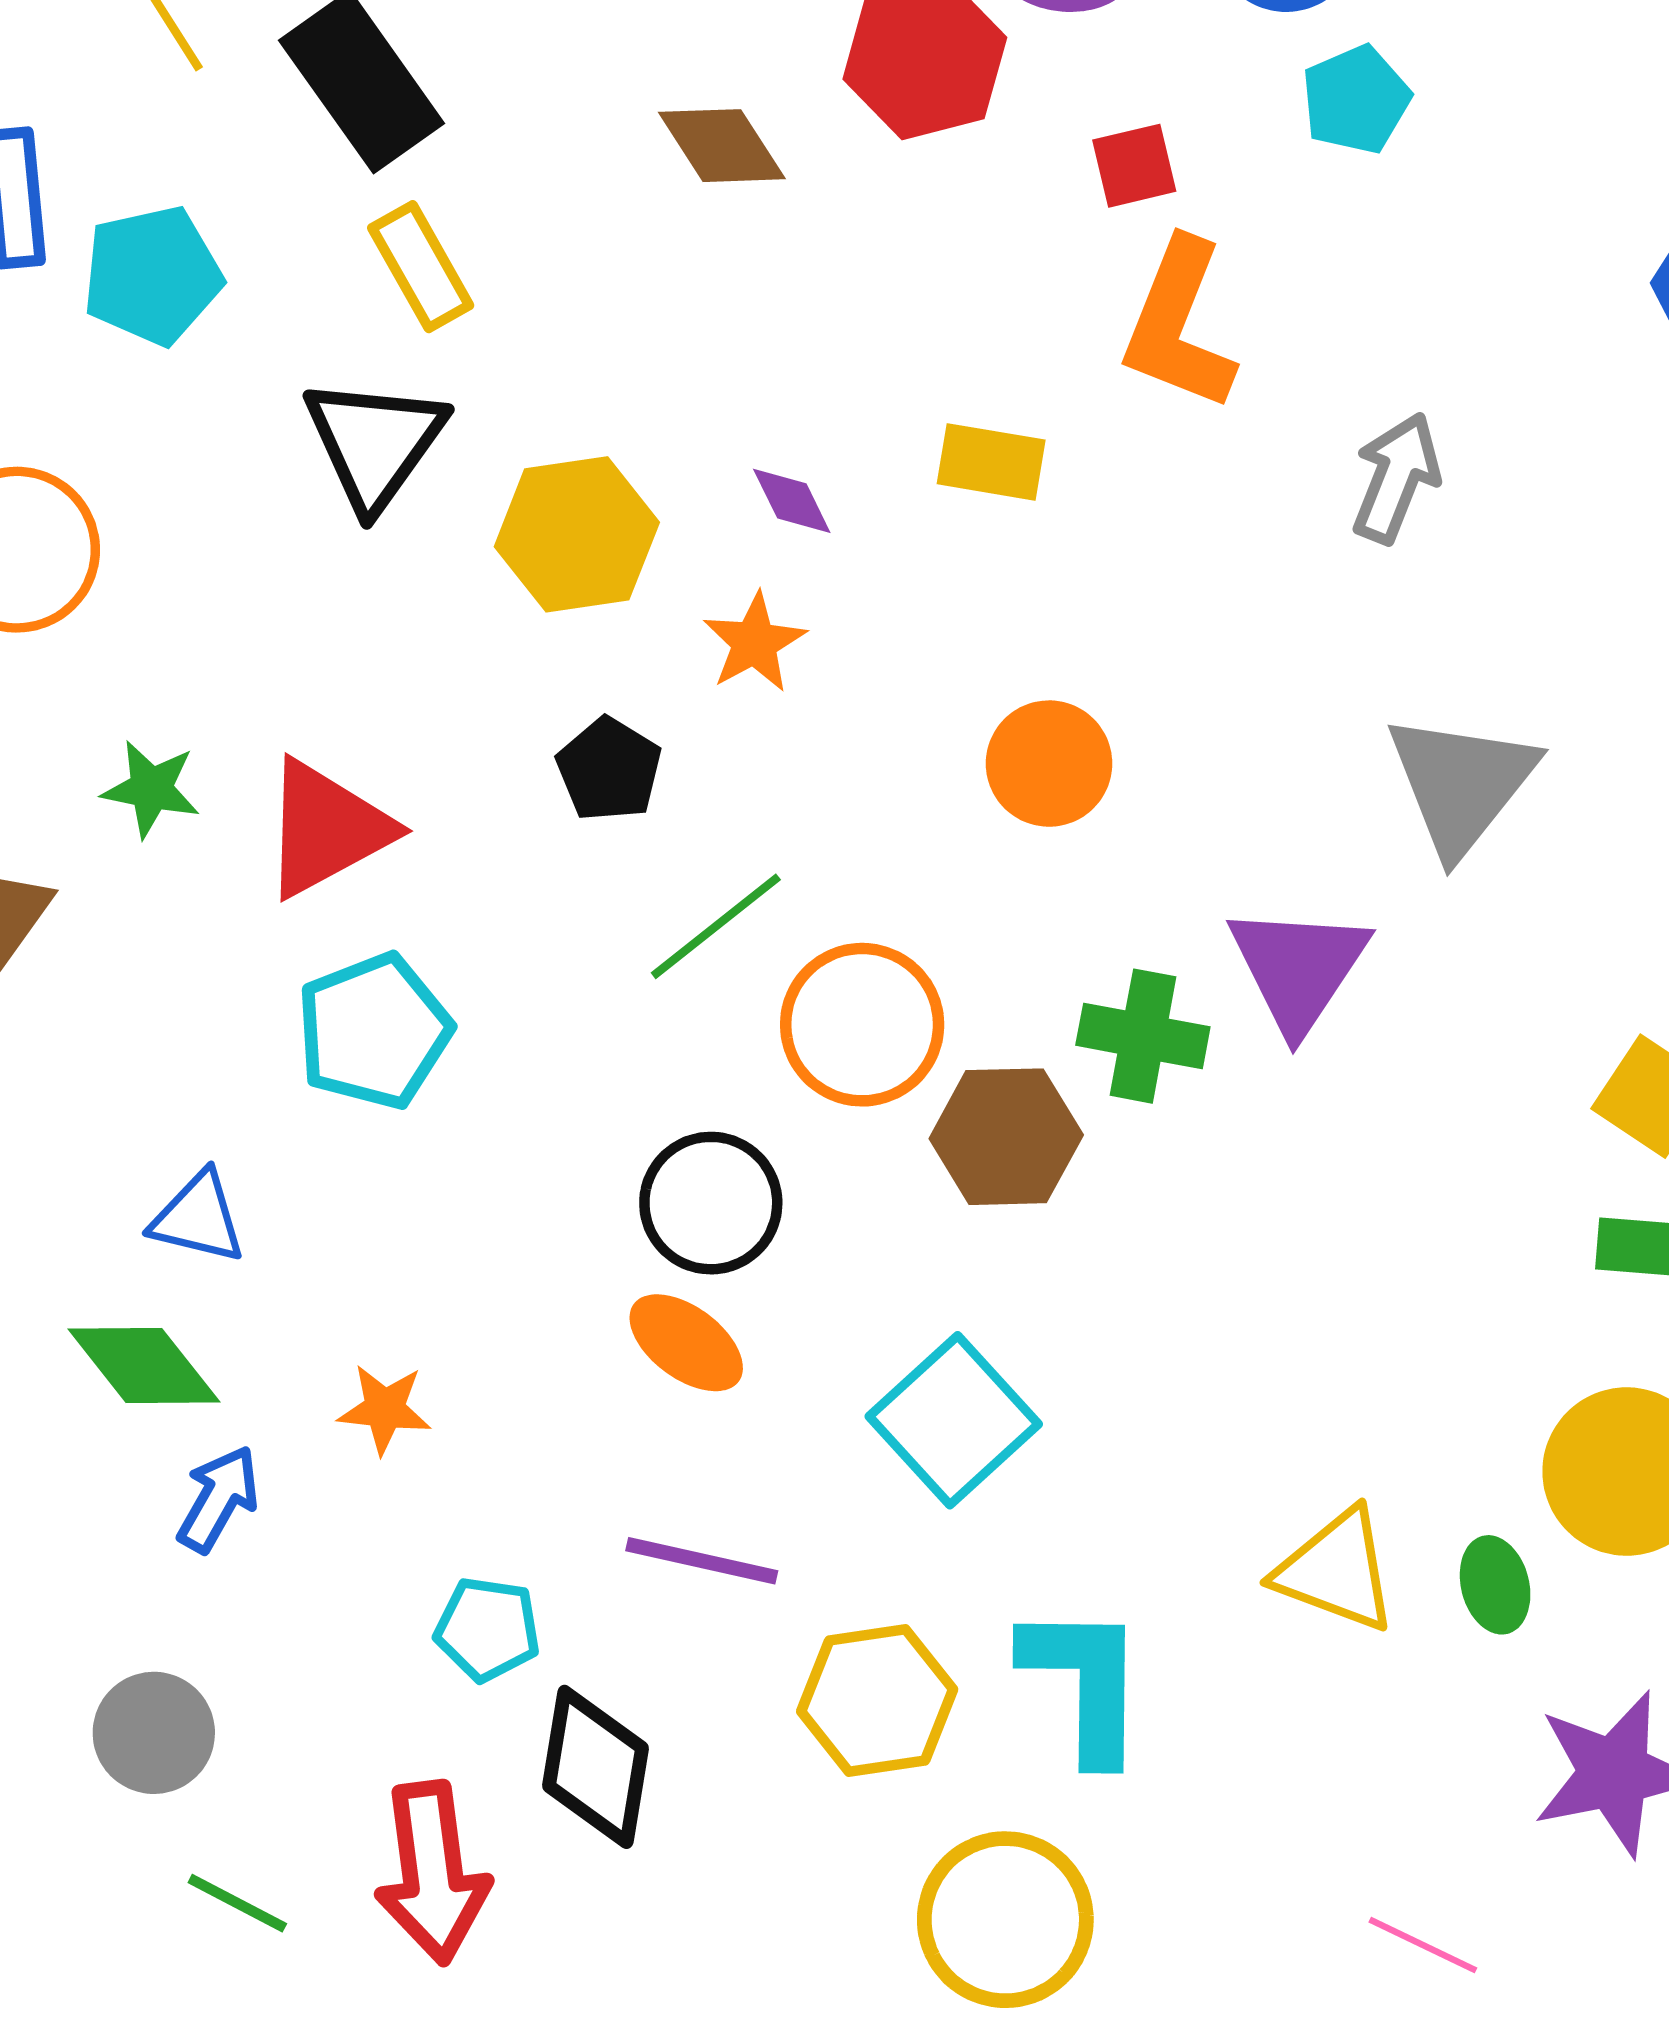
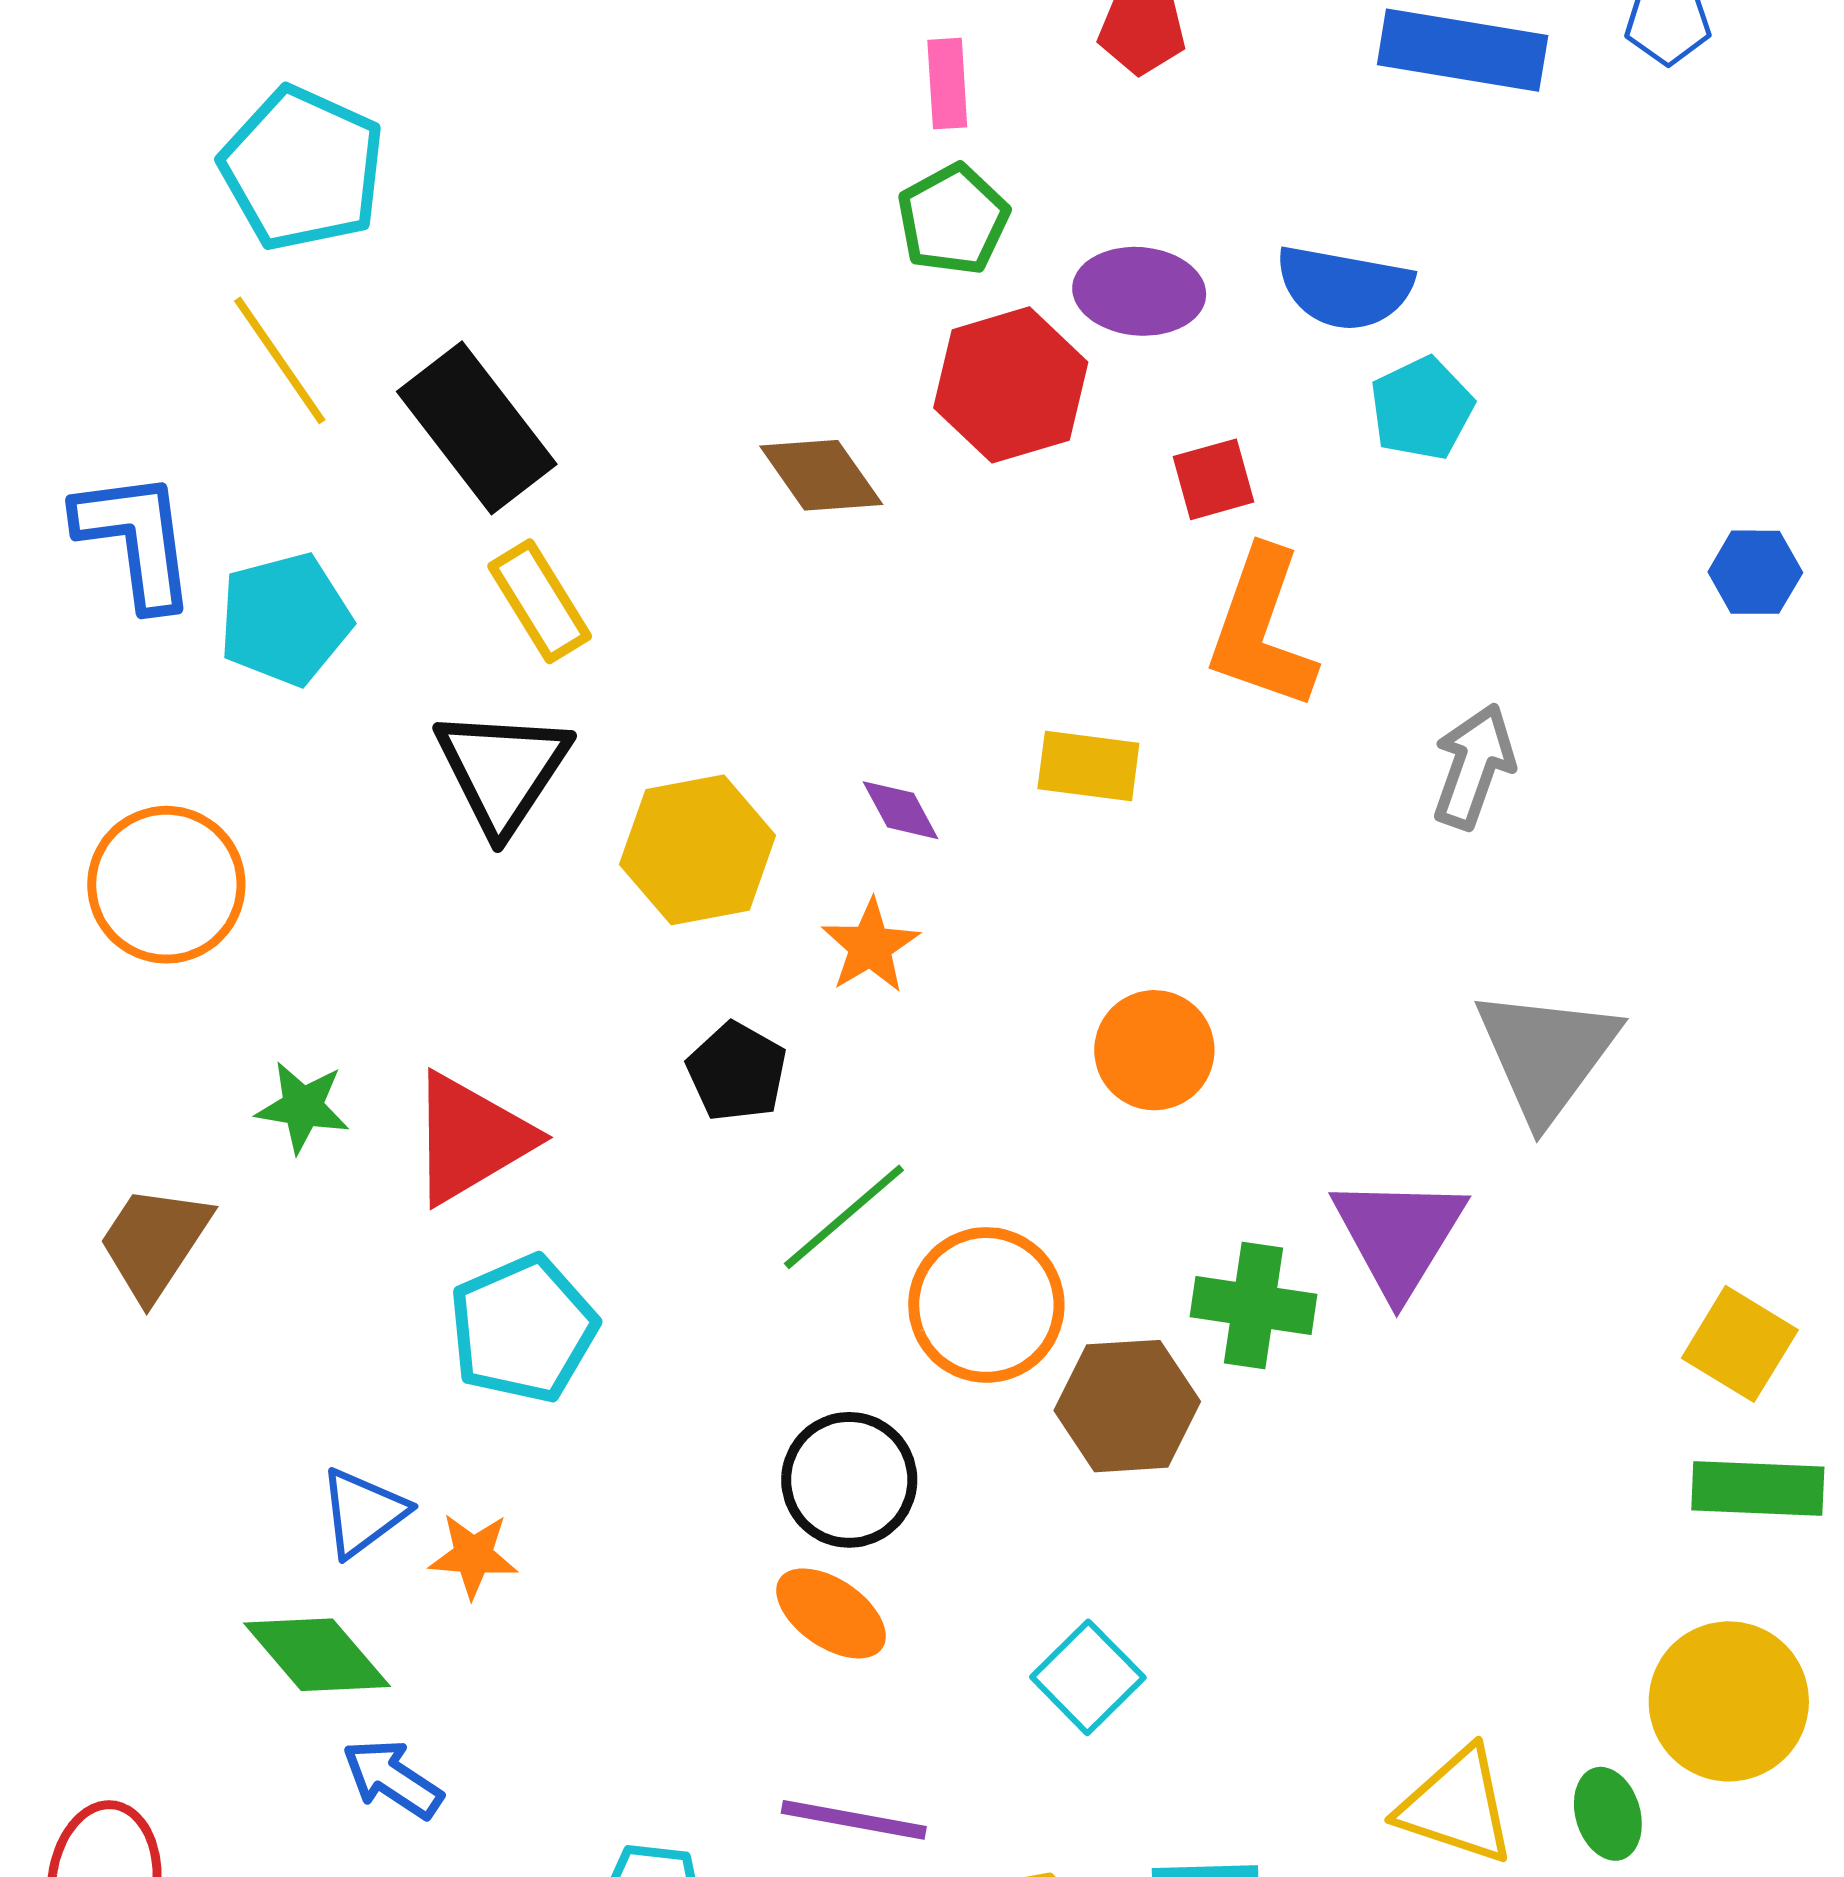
blue triangle: (198, 1218) -> (363, 1512), turned -48
orange star: (385, 1409) -> (473, 1555), moved
cyan square: (954, 1420) -> (1088, 1677), size x0.7
blue arrow: (218, 1499) -> (392, 1779), turned -84

